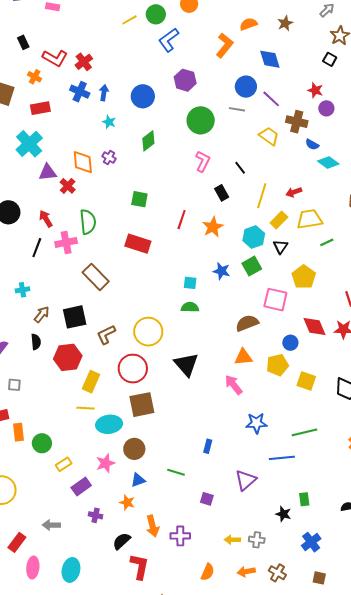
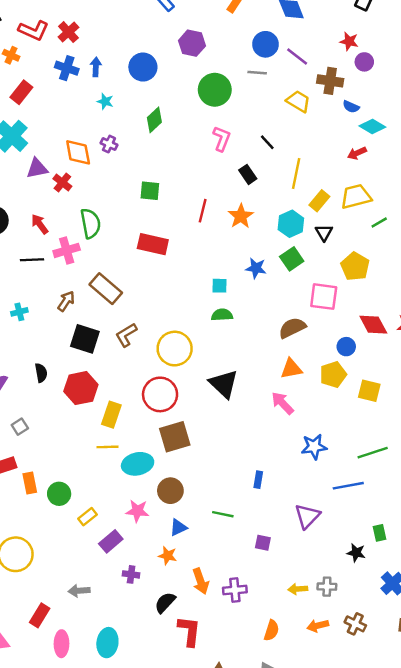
red rectangle: (40, 108) -> (21, 92), turned -36
red arrow: (294, 192) -> (357, 153), moved
black line: (37, 248) -> (32, 260), turned 72
brown arrow: (42, 314) -> (66, 301), moved
black square: (75, 317) -> (85, 339), turned 35
brown L-shape: (106, 335) -> (126, 335), moved
gray square: (14, 385) -> (20, 427), turned -32
pink star: (105, 463) -> (137, 511), turned 30

